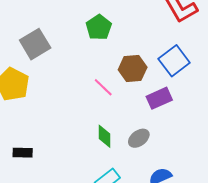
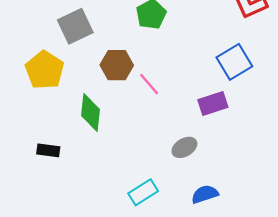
brown hexagon: (133, 68) -> (117, 65), moved
green diamond: (105, 136) -> (91, 113), moved, size x1.4

